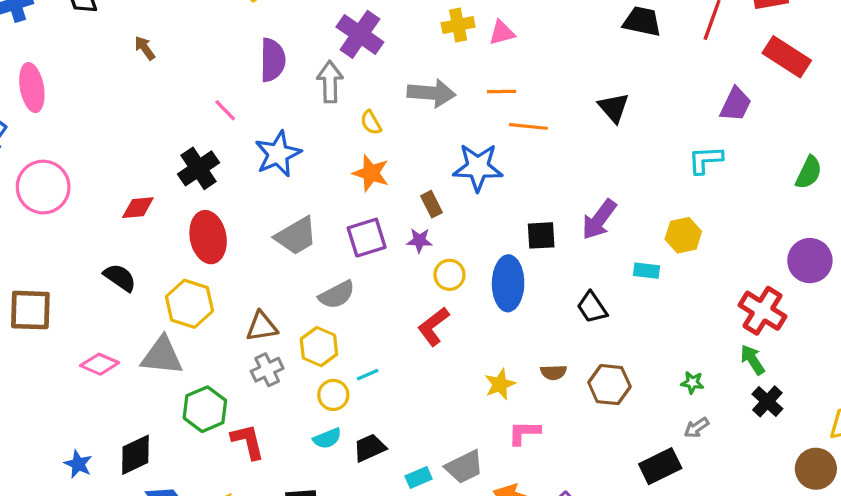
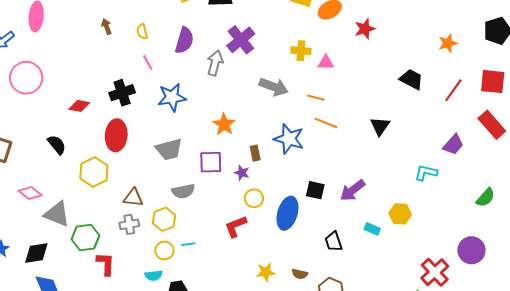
brown arrow: (145, 48) -> (106, 26), moved
yellow semicircle: (371, 123) -> (142, 32), moved
gray triangle: (162, 356) -> (57, 214), moved

